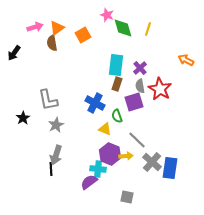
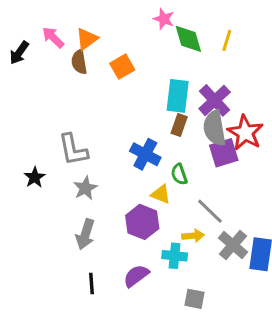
pink arrow: (35, 27) -> (53, 37), turned -119
orange square: (83, 35) -> (122, 67), moved
black arrow: (14, 53) -> (19, 53), moved
purple cross: (140, 68) -> (215, 100), size x1.5
gray semicircle: (140, 86) -> (215, 128), size x1.6
purple square: (134, 102) -> (224, 153), moved
purple hexagon: (110, 154) -> (142, 222), moved
black line: (51, 169) -> (91, 283), moved
cyan cross: (98, 169) -> (175, 256), moved

